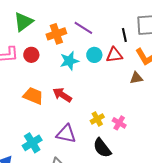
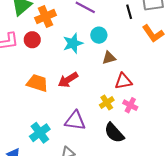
orange cross: (56, 34) -> (45, 17), moved
red triangle: (114, 55) -> (123, 81), moved
brown triangle: (136, 78) -> (109, 58), moved
red arrow: (62, 95) -> (68, 80), turned -60

